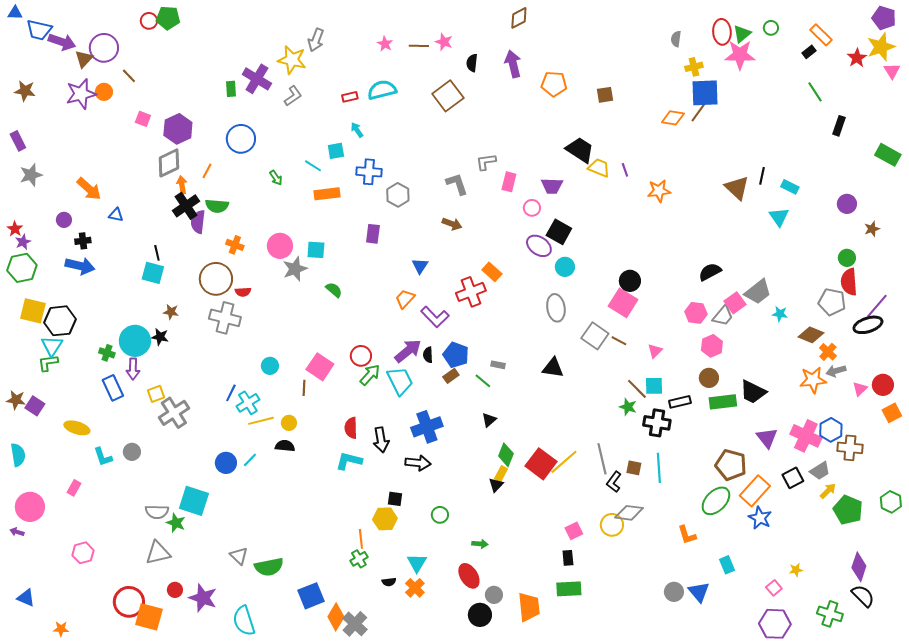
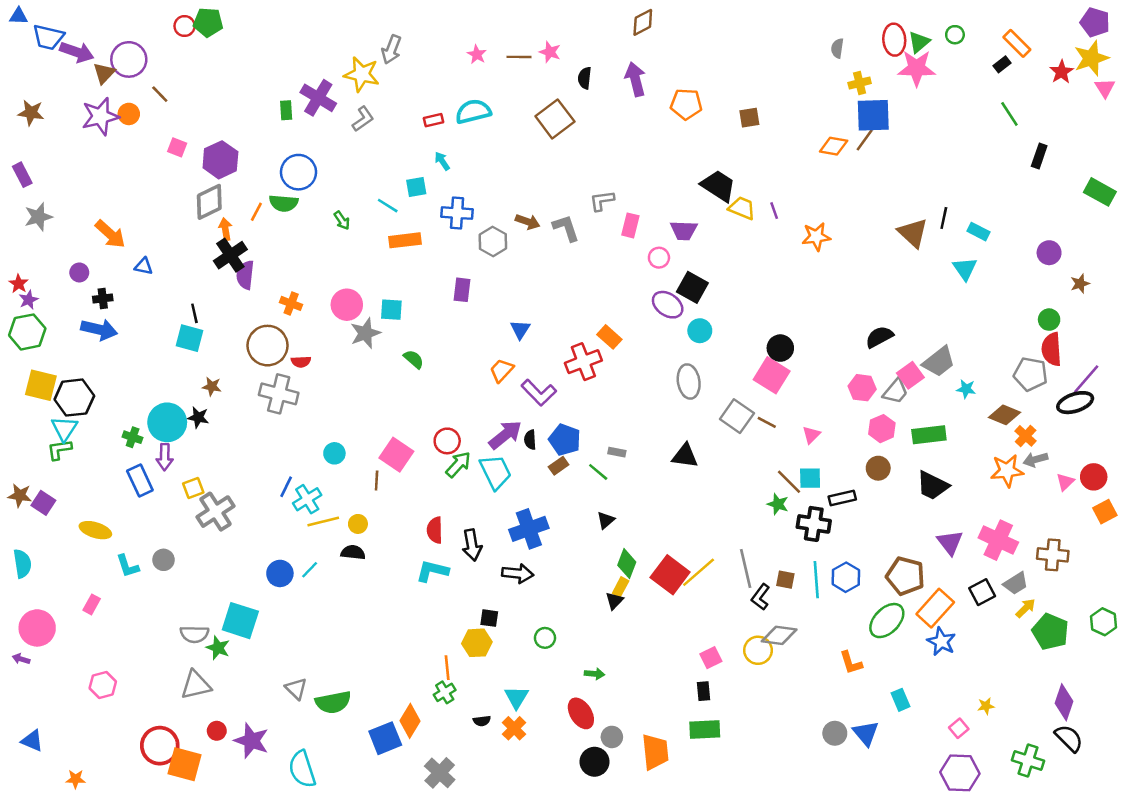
green semicircle: (217, 206) -> (284, 203), moved
brown arrow: (452, 224) -> (528, 222), moved
green rectangle: (723, 402) -> (929, 435), moved
blue hexagon: (831, 430) -> (846, 577), moved
orange diamond: (336, 617) -> (410, 721), moved

